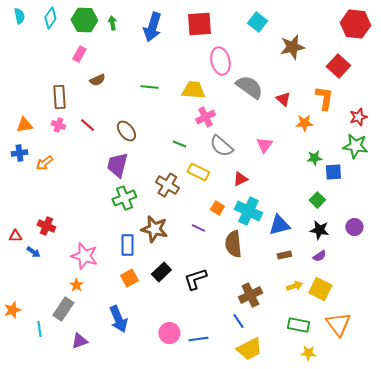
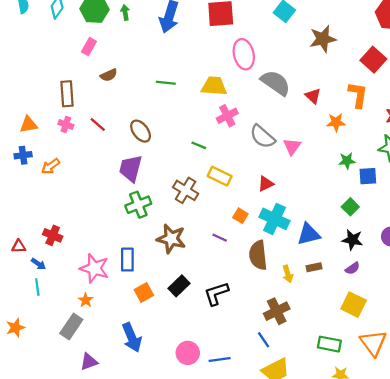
gray semicircle: (221, 146) -> (262, 137), moved
blue rectangle: (127, 245) -> (127, 260), moved
yellow arrow: (294, 286) -> (288, 274), moved, turned 91
cyan line: (39, 329) -> (37, 287), moved

